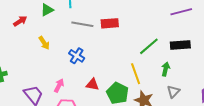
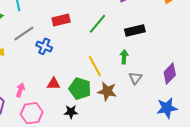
gray line: (82, 24) -> (24, 33), moved, turned -35
green line: (149, 46) -> (98, 24), moved
blue cross: (77, 56) -> (44, 46), moved

